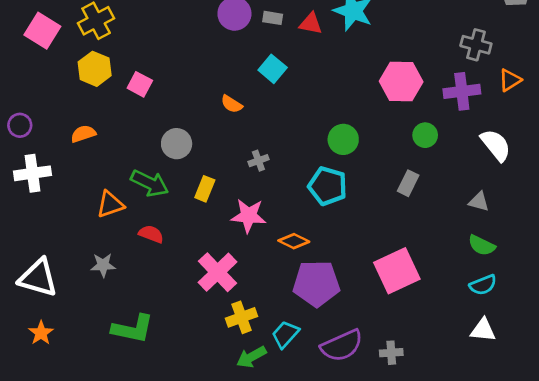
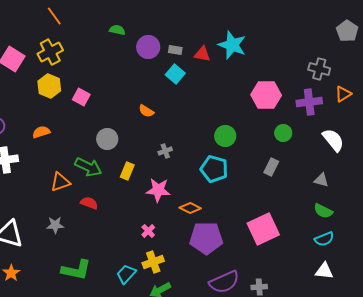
cyan square: (273, 69) -> (175, 74), moved
pink cross: (218, 272) -> (148, 231), moved, size x0.5
cyan trapezoid: (285, 334) -> (126, 274), moved

